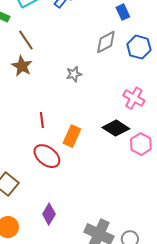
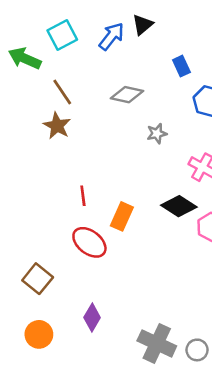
blue rectangle: (123, 12) -> (181, 66), moved
gray diamond: (106, 42) -> (127, 95), moved, turned 40
gray star: (74, 74) -> (157, 133), moved

